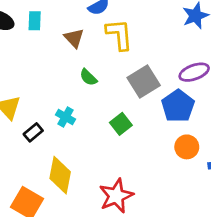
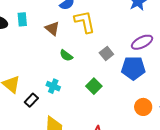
gray square: (144, 82) -> (106, 53), size x0.6
blue pentagon: (178, 106) -> (133, 68), turned -30
orange circle: (187, 147) -> (143, 107), moved

